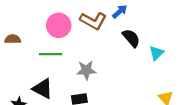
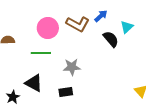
cyan triangle: (156, 53) -> (127, 27), moved

